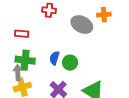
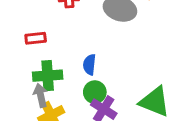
green circle: (70, 63) -> (95, 92), moved

